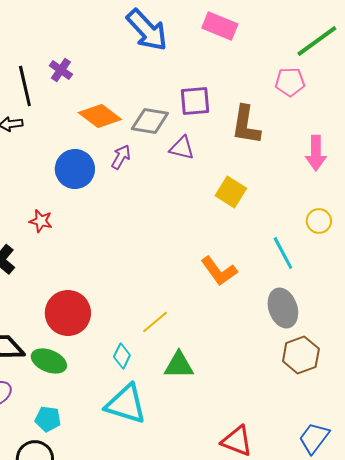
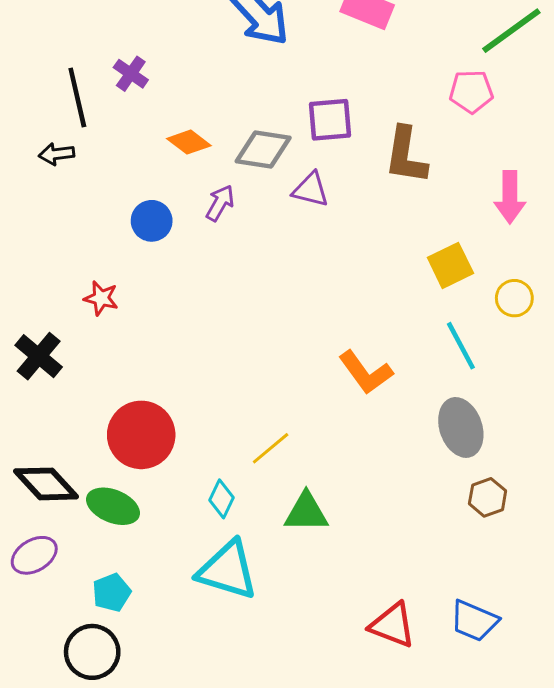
orange diamond: (100, 116) -> (189, 142), size x0.7
blue circle: (75, 169) -> (152, 221), size x0.7
yellow square: (231, 192) -> (450, 265), moved, turned 32
brown hexagon: (301, 355) -> (488, 497), size x0.7
cyan pentagon: (48, 419) -> (111, 592), turned -30
blue trapezoid: (314, 438) -> (474, 621), moved, turned -104

